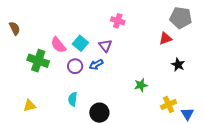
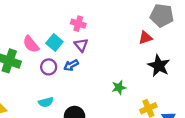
pink cross: (118, 21) -> (78, 24), moved
black star: (178, 65) -> (159, 66), size x1.5
cyan semicircle: (73, 99) -> (46, 102), turned -112

